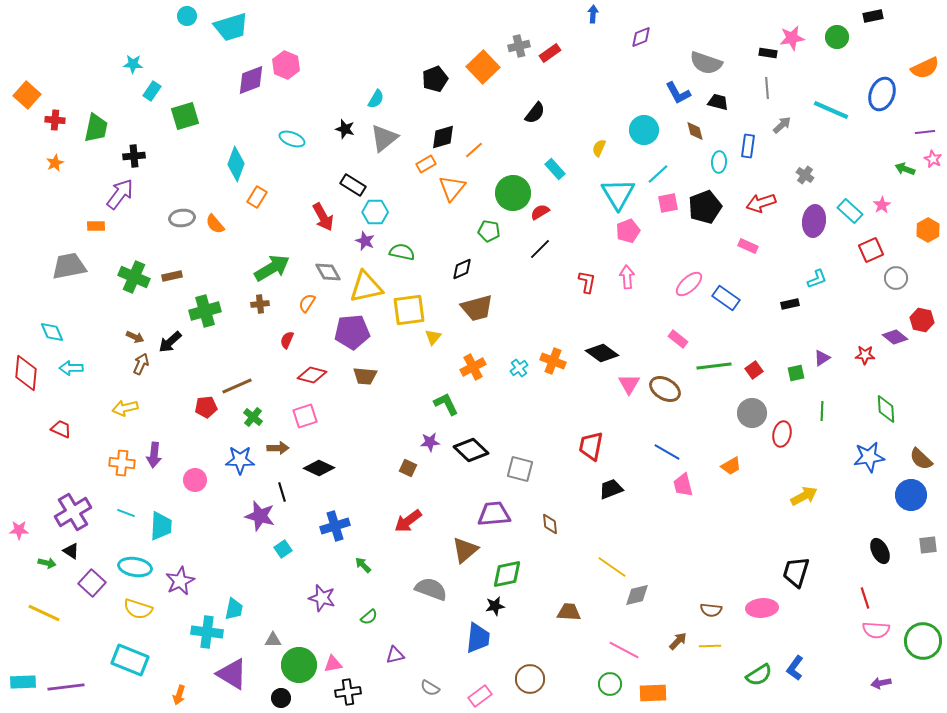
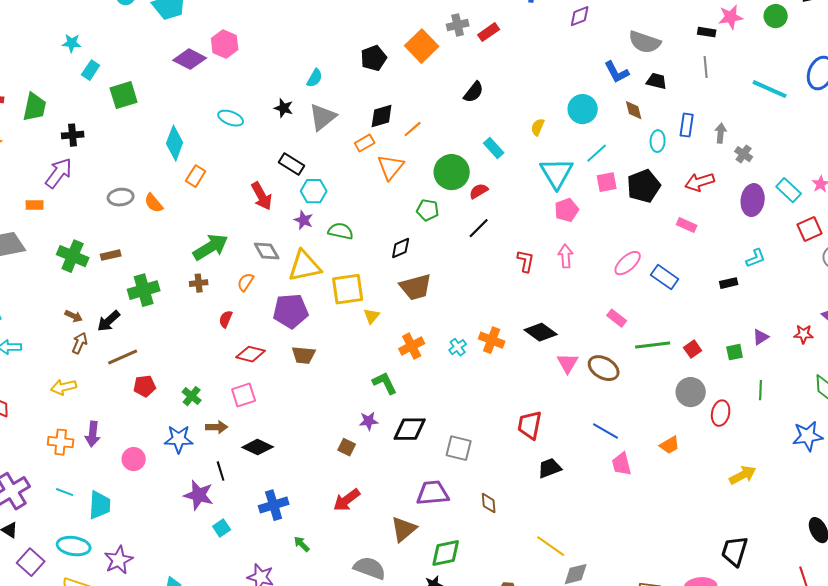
purple diamond: (251, 80) -> (190, 59), turned 48
gray arrow: (782, 125) -> (721, 133), moved, turned -42
brown line: (237, 386) -> (123, 357), moved
black diamond: (471, 450) -> (410, 429), turned -44

